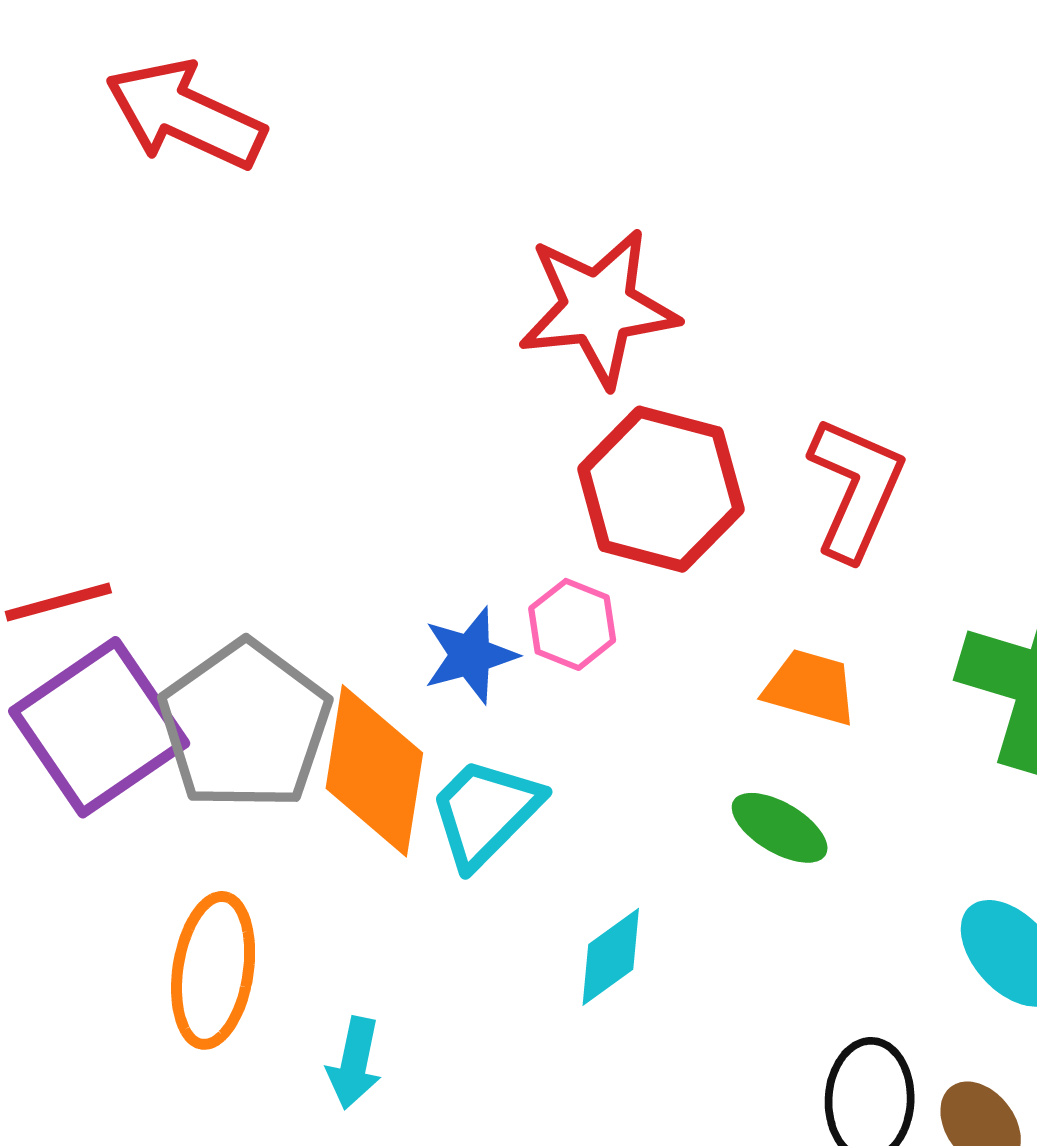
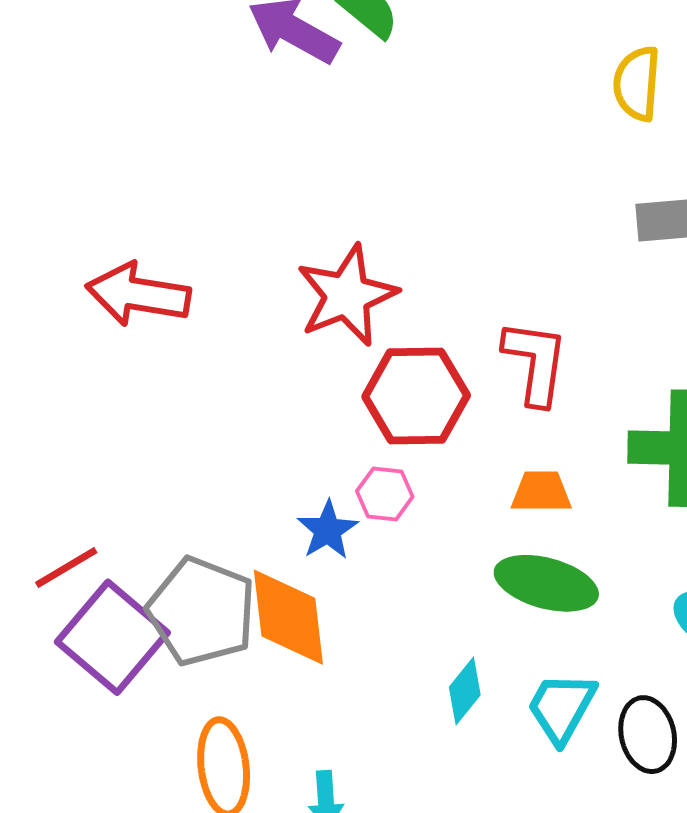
red arrow: (185, 115) -> (138, 294), moved
cyan trapezoid: (485, 812) -> (561, 707), moved
green ellipse: (780, 828) -> (546, 583), size x1.6

